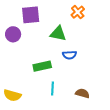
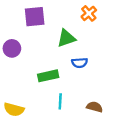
purple circle: (13, 34) -> (12, 48), moved
green triangle: (58, 34) -> (66, 38), turned -30

